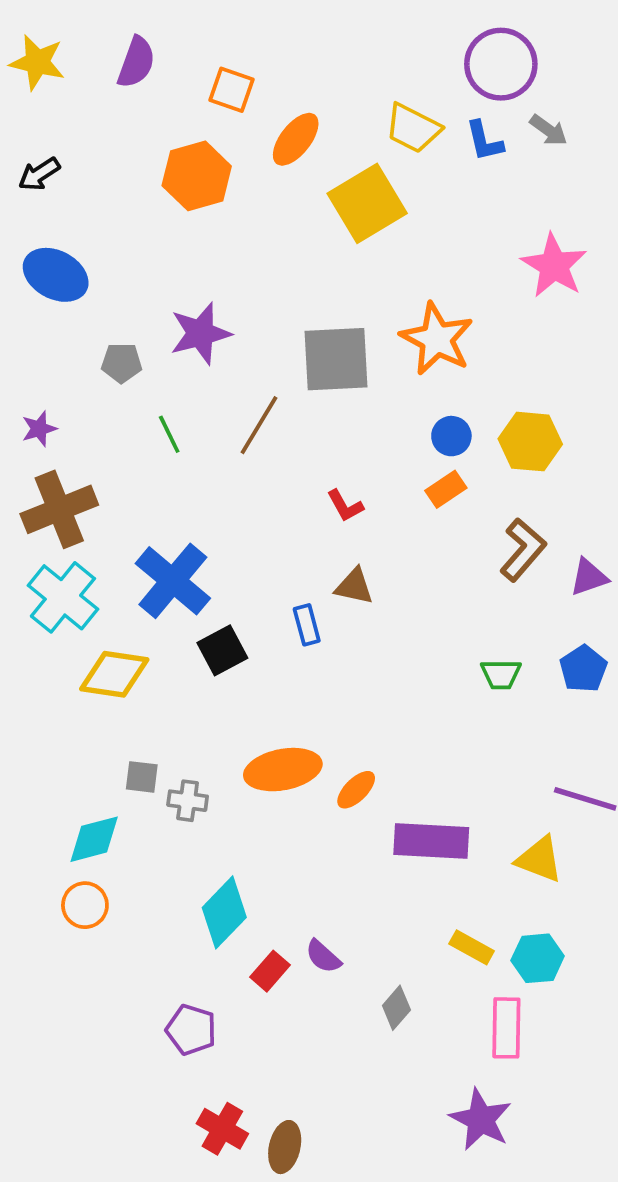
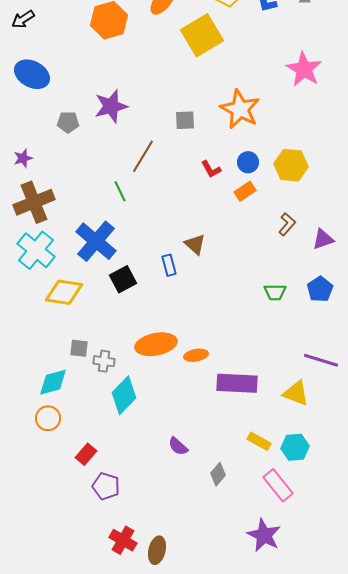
gray square: (336, 359) -> (185, 120), size x0.5
green line: (169, 434) -> (120, 191), moved
red L-shape: (345, 506) -> (211, 169), moved
brown L-shape: (523, 550) -> (287, 224), size x0.7
brown triangle: (354, 586) -> (195, 244), turned 30
orange ellipse: (356, 790) -> (196, 355), turned 35
cyan diamond: (224, 912) -> (124, 395), moved
red rectangle: (270, 971) -> (86, 454), moved
pink rectangle: (506, 1028) -> (278, 485), turned -40

